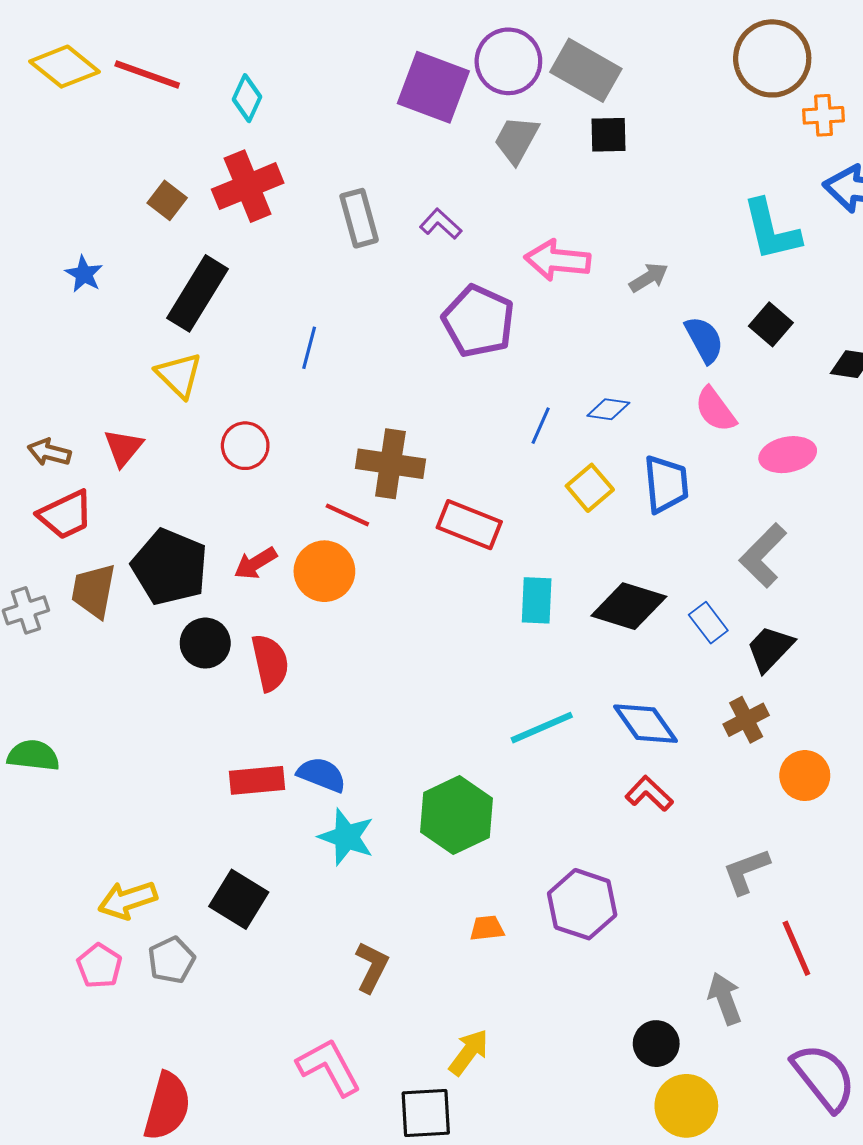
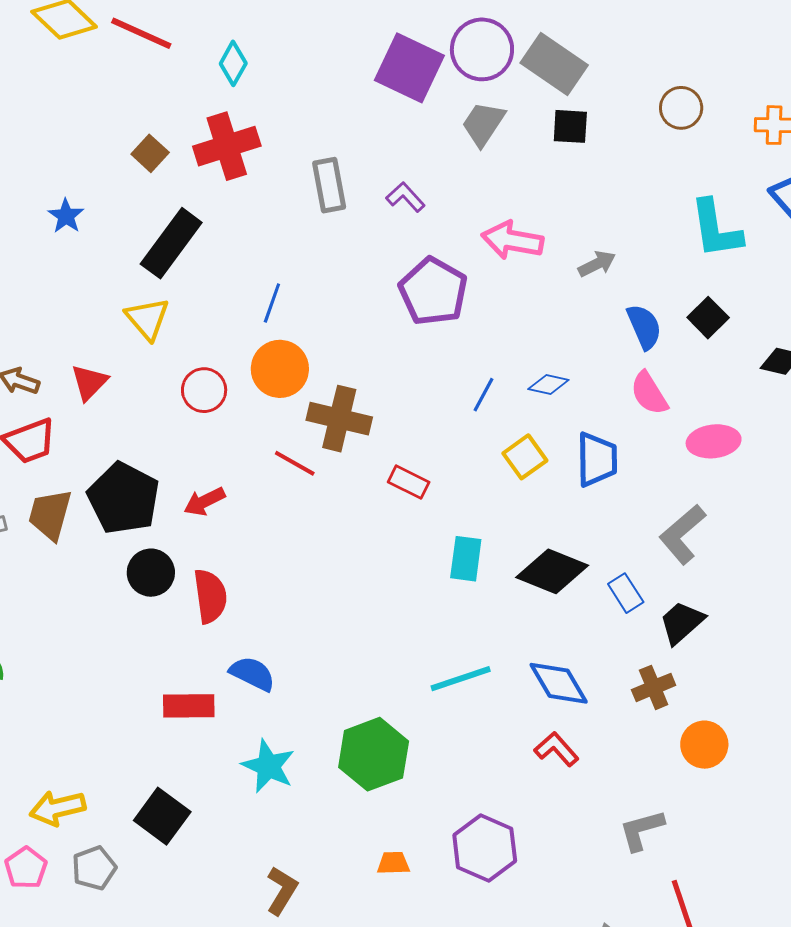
brown circle: (772, 58) -> (681, 108), moved, size x0.6
red rectangle: (469, 525) -> (409, 482), size x0.7
orange circle: (324, 571) -> (280, 369), moved
blue semicircle: (322, 775) -> (252, 674), moved

